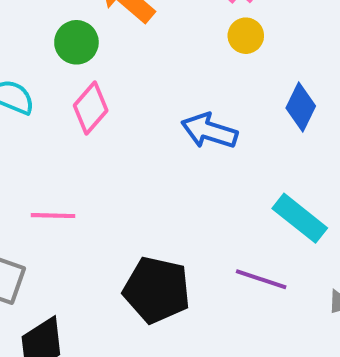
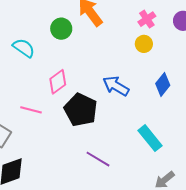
pink diamond: (91, 108) -> (58, 82), moved
purple line: (261, 279) -> (98, 159), moved
black pentagon: (157, 290) -> (81, 110), moved

